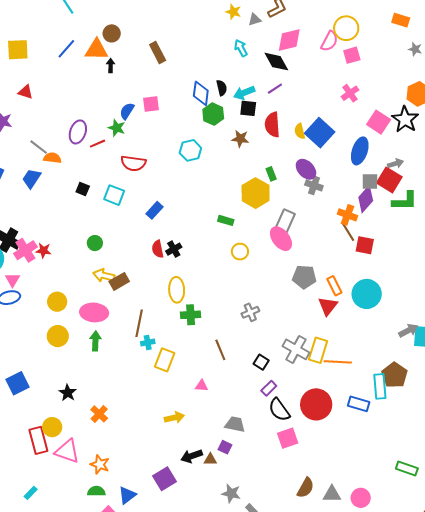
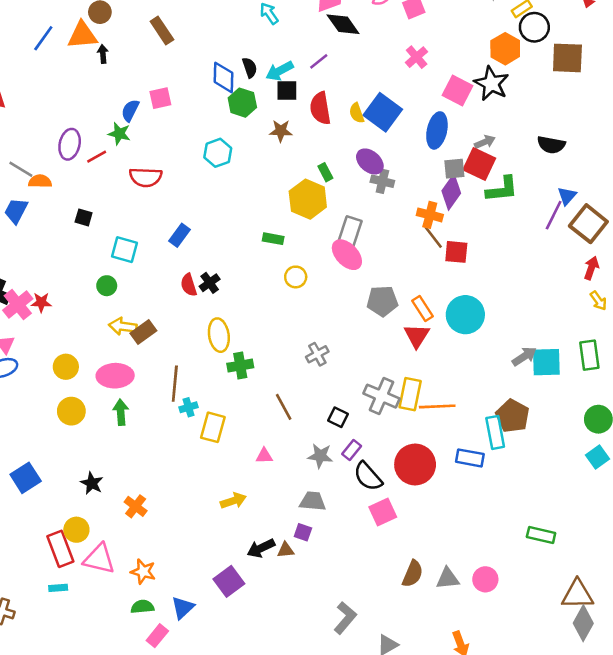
black diamond: (276, 62) -> (343, 24), moved
cyan square: (114, 195) -> (124, 250), moved
cyan rectangle: (31, 493) -> (58, 588), moved, turned 48
gray star: (231, 493) -> (320, 456), moved

